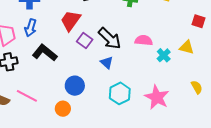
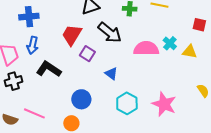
black arrow: (110, 38) -> (110, 33), moved
pink semicircle: (144, 40) -> (146, 48), size x1.4
cyan cross: (164, 55) -> (170, 43), moved

